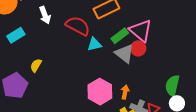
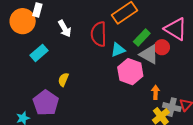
red semicircle: (78, 26) -> (99, 34), turned -110
pink triangle: (141, 31) -> (176, 29), moved
pink hexagon: (100, 92) -> (130, 72), moved

